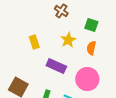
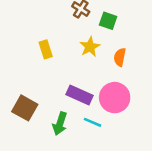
green square: (91, 25) -> (108, 21), moved
purple rectangle: (56, 66) -> (79, 95), moved

